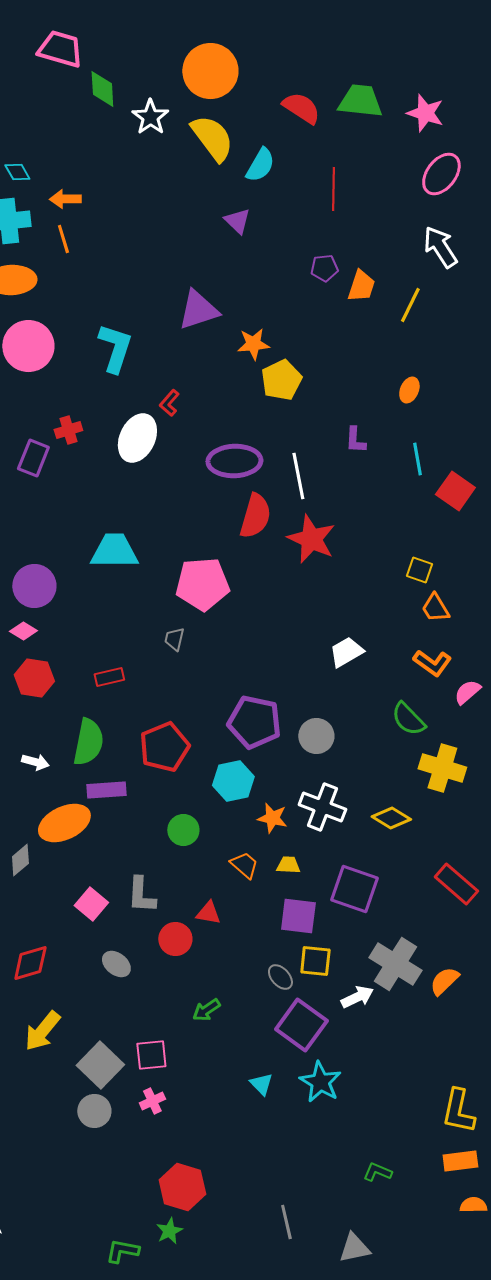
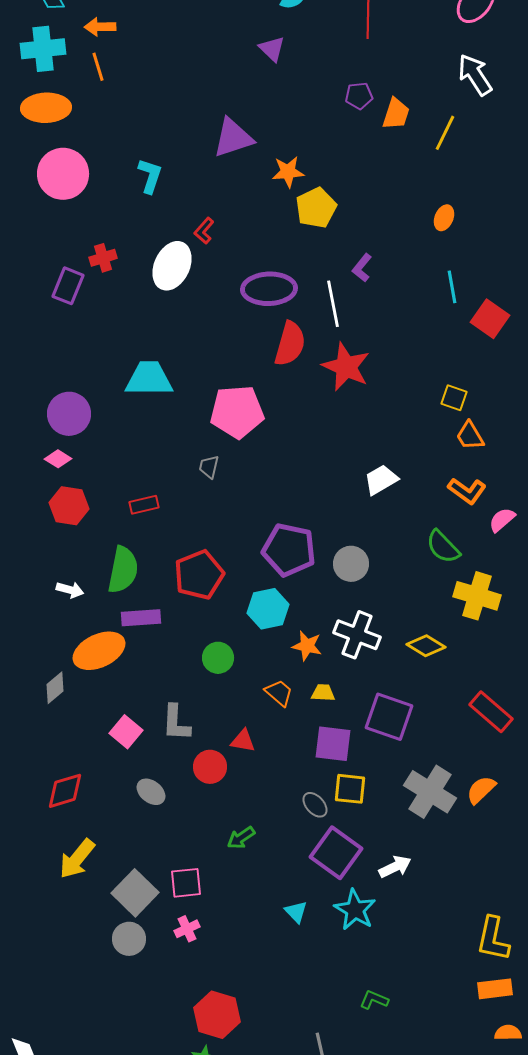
cyan L-shape: (115, 348) -> (150, 176), size x0.7
purple L-shape: (355, 440) -> (362, 268), moved, turned 36
orange semicircle: (444, 981) -> (481, 790), moved
white arrow: (357, 997) -> (395, 867), moved
green L-shape: (377, 1172) -> (374, 1000), moved

